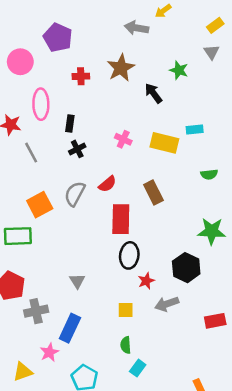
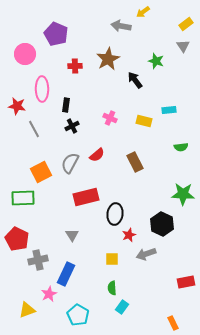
yellow rectangle: (164, 143) -> (144, 121), size x0.7
red rectangle: (121, 219) -> (86, 197), moved, turned 75
red rectangle: (215, 321) -> (186, 282), moved

